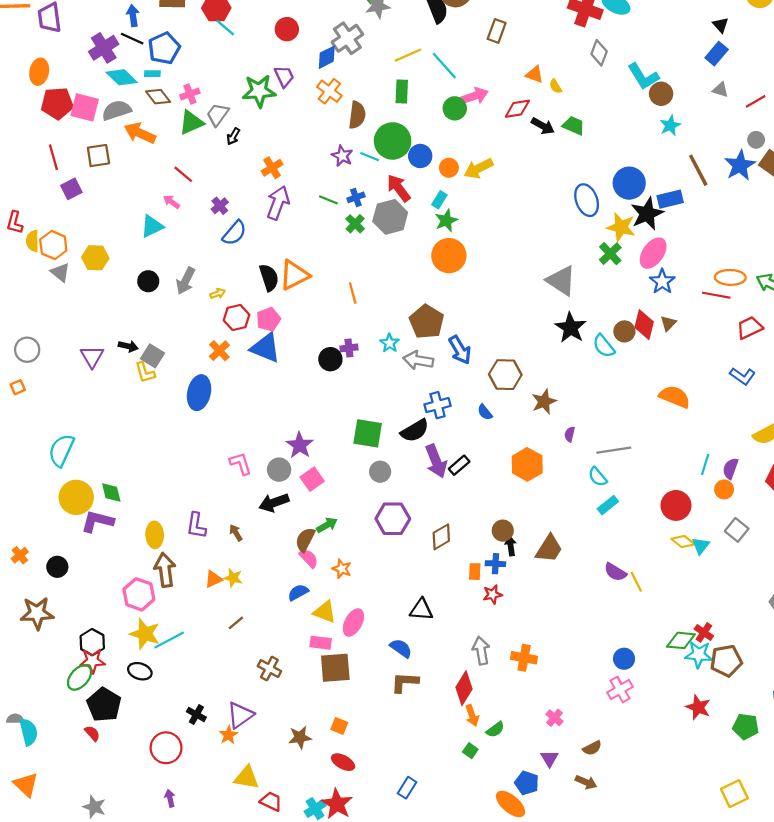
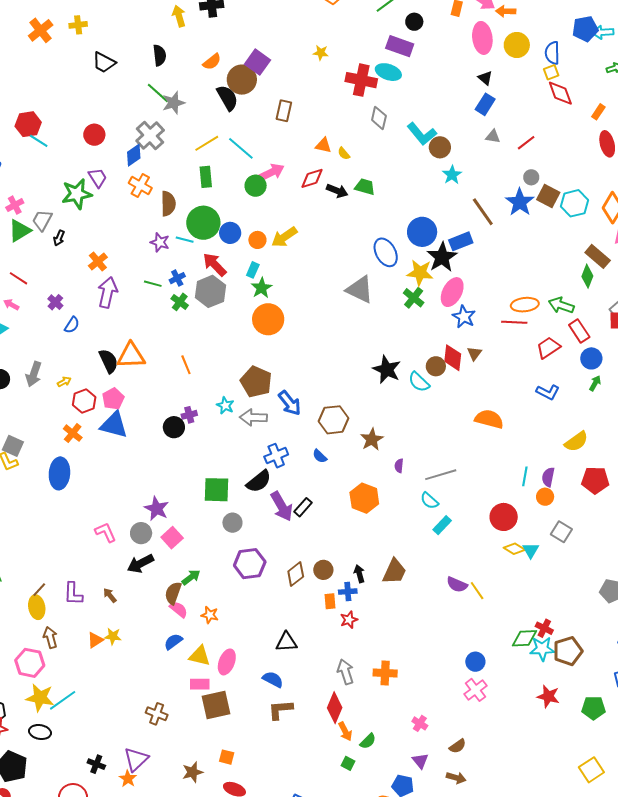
blue semicircle: (234, 233) -> (72, 325), size x0.7
orange triangle: (294, 275) -> (131, 356), turned 32
gray triangle: (561, 281) -> (360, 290), moved
brown circle: (503, 531) -> (323, 570), moved
brown arrow: (165, 570) -> (50, 637), size x0.7
brown line: (236, 623) -> (39, 590), moved

